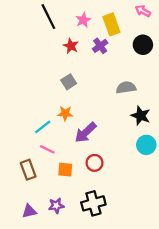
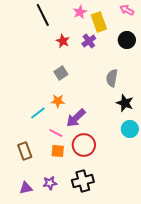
pink star: (83, 20) -> (80, 12), moved
gray semicircle: (126, 87) -> (112, 78), turned -72
pink line: (47, 149) -> (56, 133), moved
red circle: (95, 163) -> (84, 145), size x1.5

